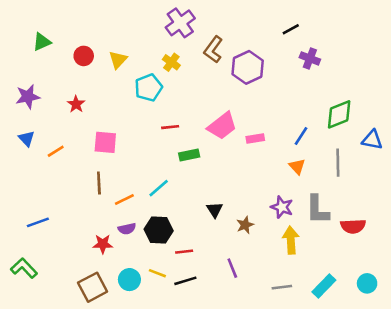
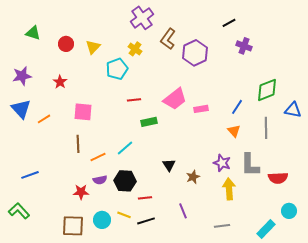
green triangle: (42, 42) -> (33, 33), turned 42
blue triangle: (26, 139) -> (21, 109), size x1.5
cyan circle: (367, 283) -> (289, 211), moved
cyan rectangle: (324, 286) -> (266, 229), moved
brown square: (93, 287) -> (73, 226), turned 30

